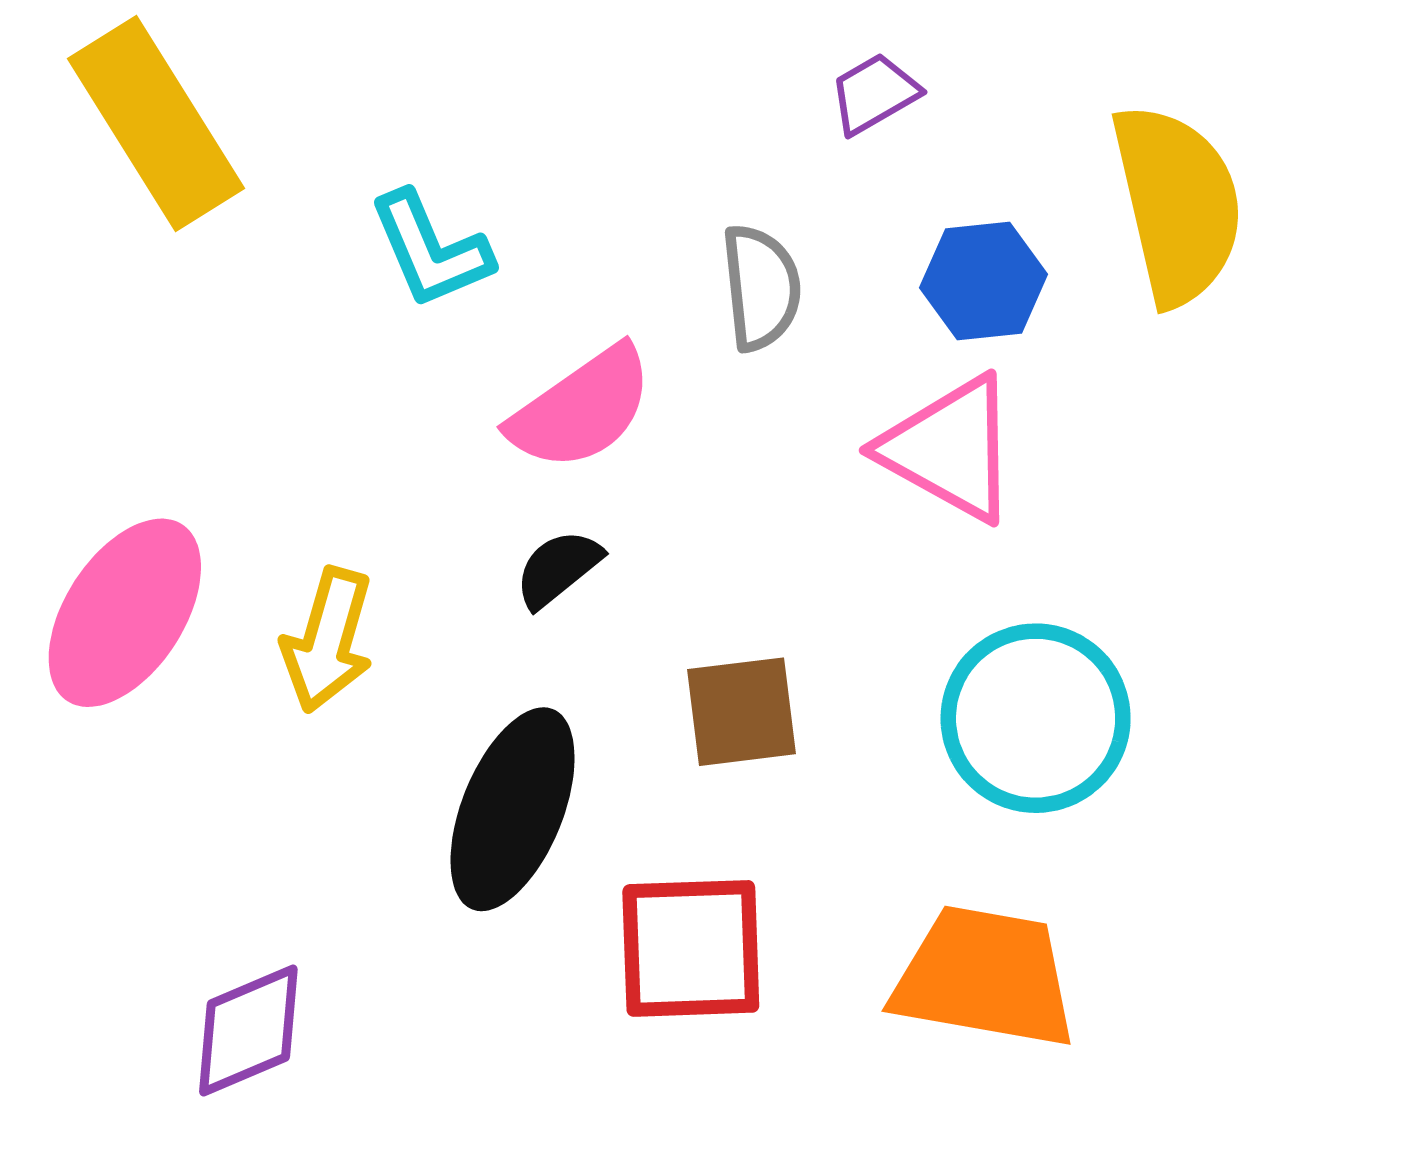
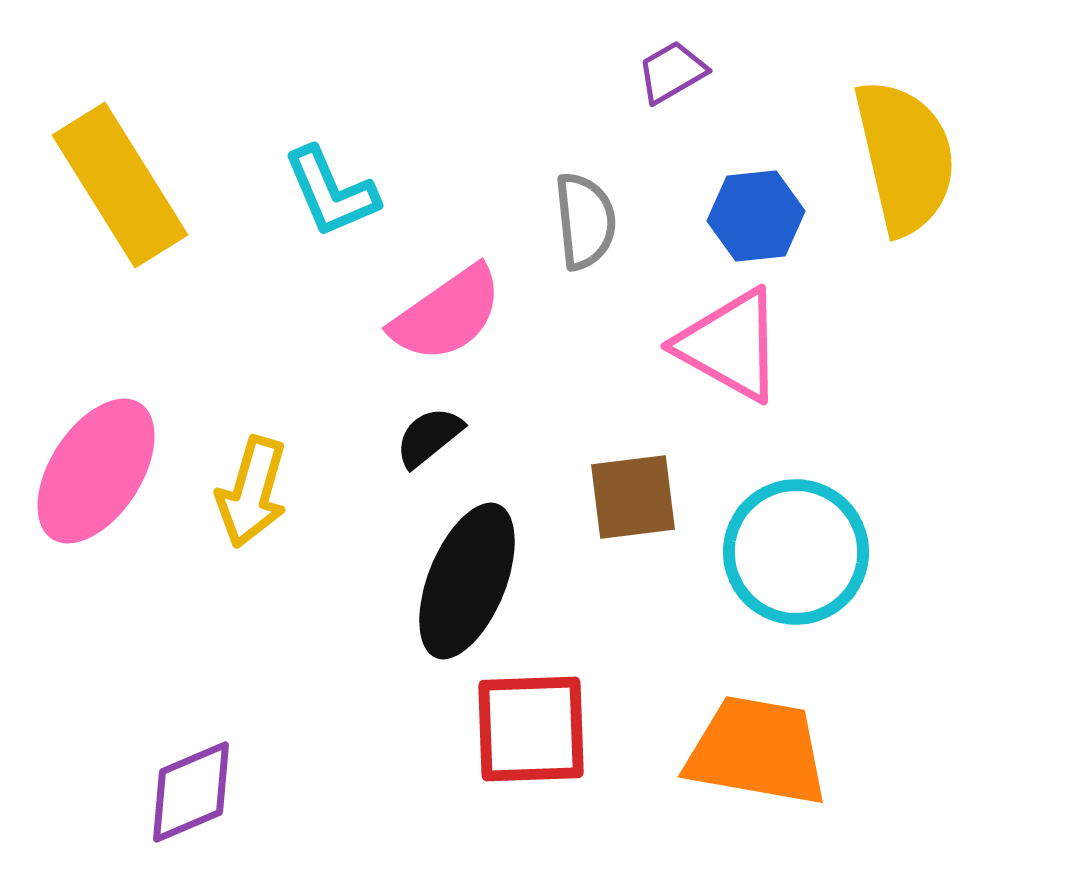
yellow rectangle: (156, 124) -> (120, 185), moved
brown square: (742, 712) -> (633, 497), moved
black ellipse: (513, 809) -> (467, 581), moved

